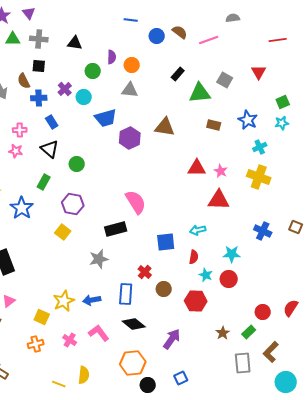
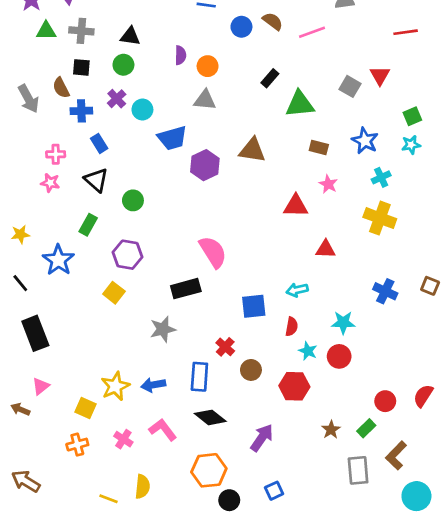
green circle: (93, 71) -> (123, 65), moved
gray square: (225, 80) -> (350, 86), moved
pink star: (221, 171) -> (328, 184), moved
red triangle: (219, 200) -> (326, 249), size x0.7

